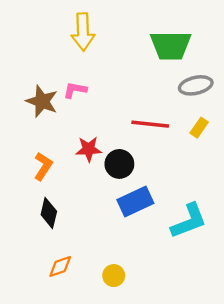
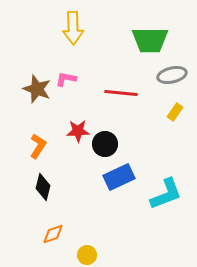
red line: (150, 124) -> (121, 93), moved
yellow circle: (114, 276) -> (87, 255), moved

